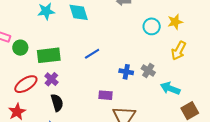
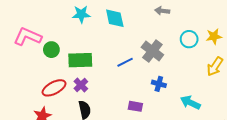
gray cross: (148, 70) -> (152, 51), moved, size x1.5
cyan arrow: (170, 88) -> (190, 103), moved

